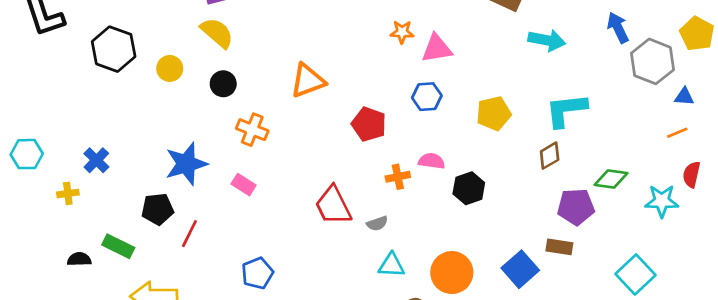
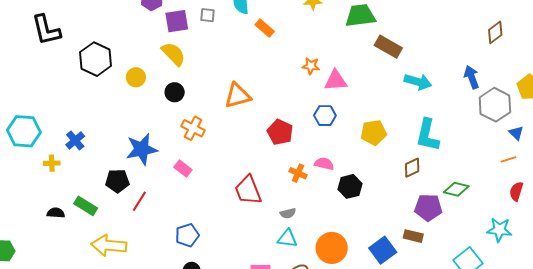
blue triangle: (684, 97) -> (516, 133), turned 35
cyan L-shape: (566, 110) -> (428, 135), turned -76
cyan hexagon: (27, 154) -> (24, 131), size x1.4
orange cross: (398, 177) -> (298, 173), turned 30
cyan star: (662, 201) -> (499, 230), moved
gray semicircle: (377, 223) -> (288, 213), moved

